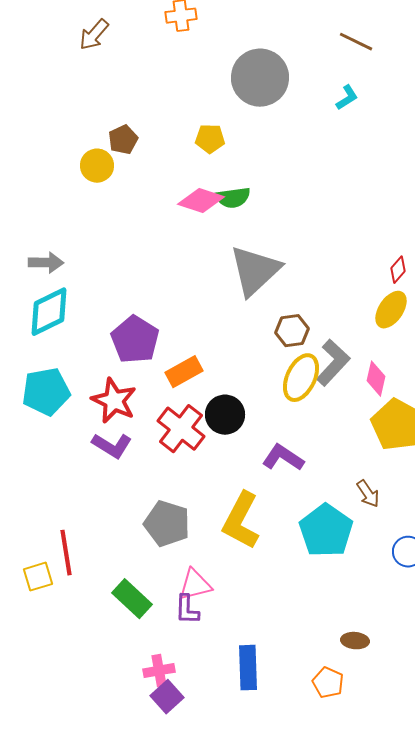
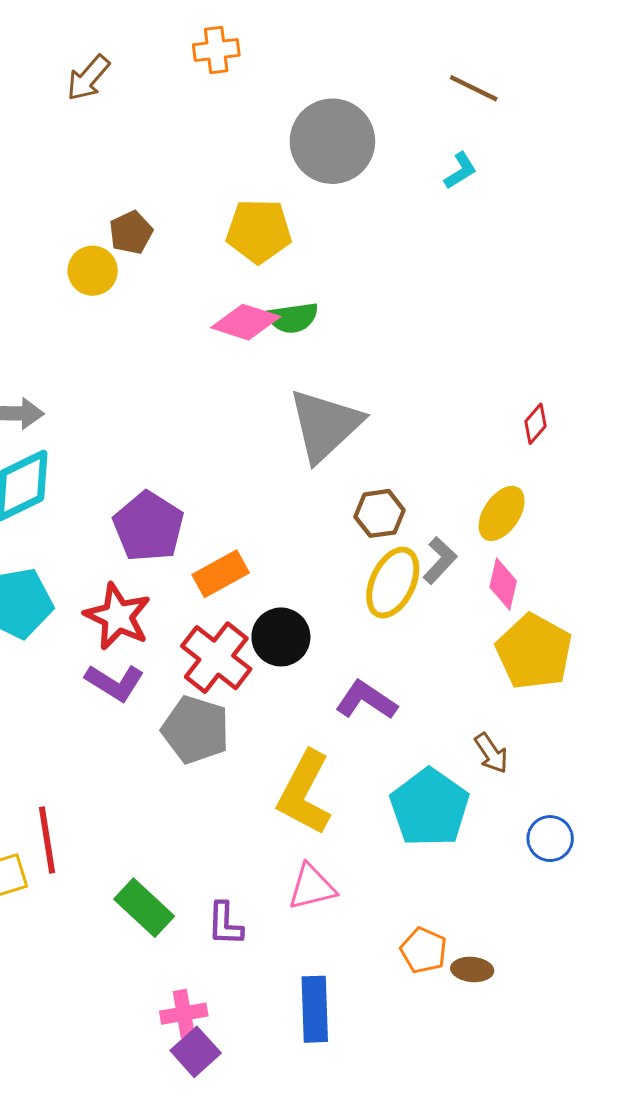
yellow pentagon: (210, 139) -> (259, 231), size x1.5
yellow ellipse: (391, 310) -> (502, 513), moved
gray L-shape: (333, 363) -> (440, 560), size x0.7
gray pentagon: (167, 524) -> (196, 730), moved
pink triangle: (195, 585) -> (312, 887), moved
orange pentagon: (328, 683) -> (424, 950), moved

